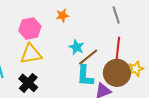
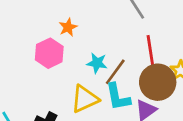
pink hexagon: (30, 29) -> (49, 53), moved
yellow triangle: (31, 54) -> (85, 99), moved

